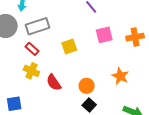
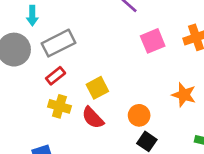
yellow square: (69, 46) -> (97, 88), moved
red rectangle: (32, 49) -> (56, 76), turned -72

